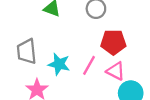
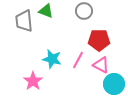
gray trapezoid: (27, 51) -> (24, 21), moved

